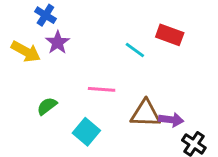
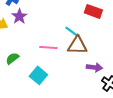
cyan line: (135, 50) -> (71, 31), moved
brown triangle: (145, 114) -> (77, 45), moved

